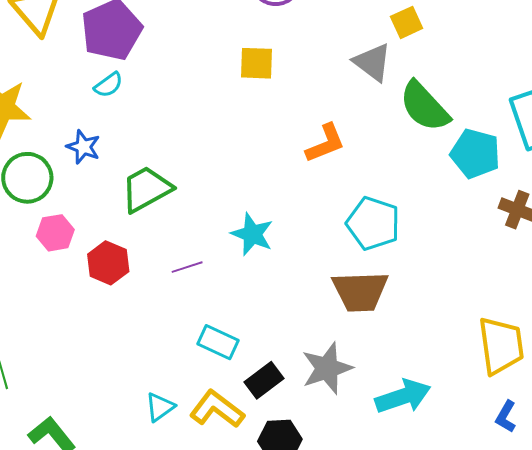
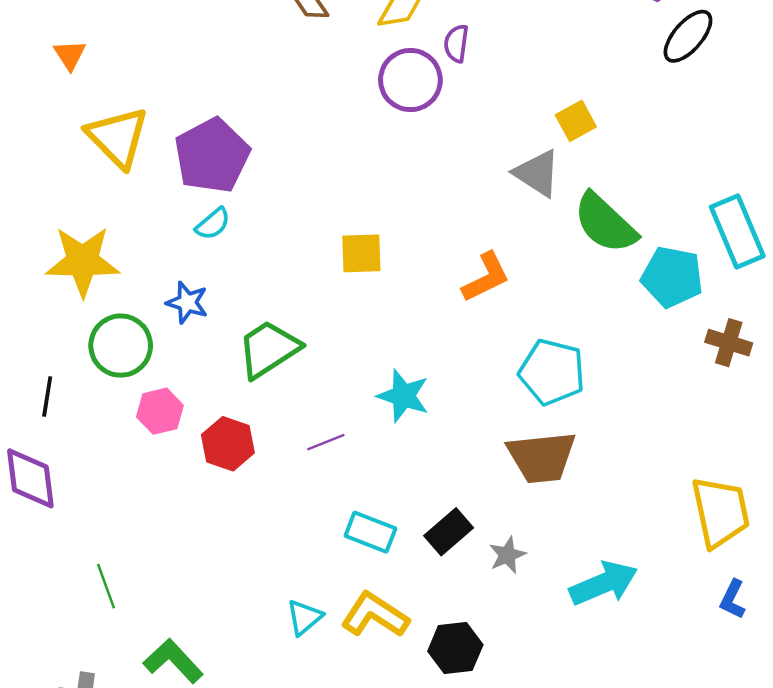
yellow square: (257, 63) -> (361, 253), moved
gray star: (327, 368) -> (507, 555), size x0.6
black rectangle: (264, 380) -> (449, 532), moved

